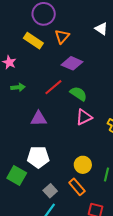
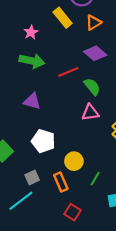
green arrow: (18, 87) -> (32, 61), size x1.6
purple triangle: (39, 119) -> (32, 101), moved
white pentagon: (38, 157) -> (43, 141), moved

